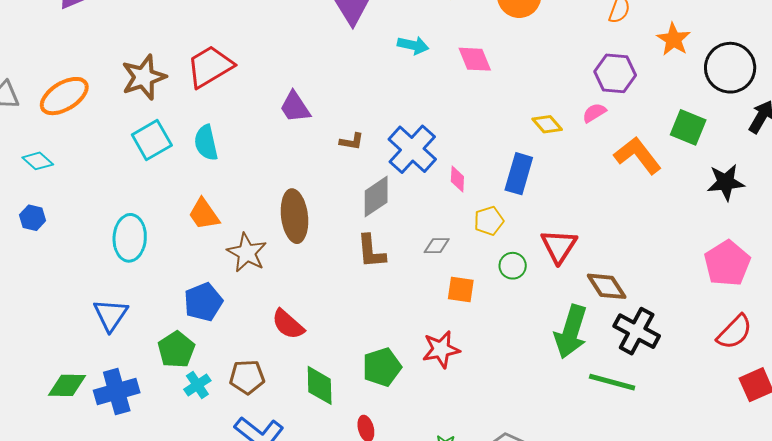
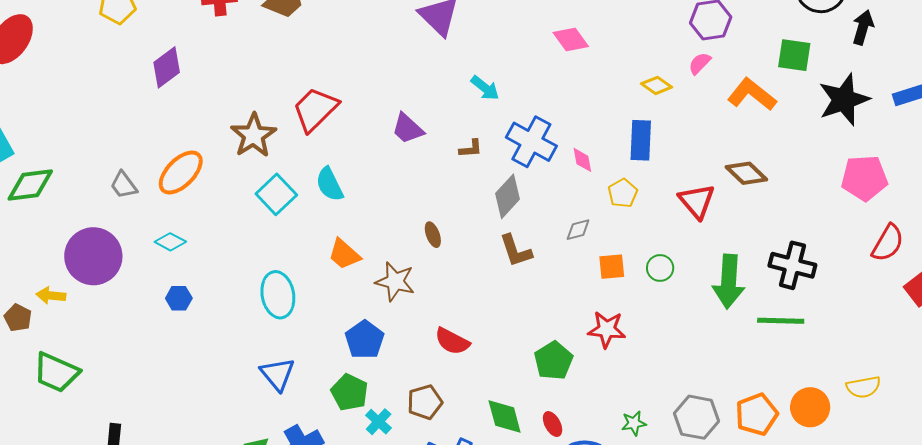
cyan arrow: (413, 45) -> (485, 88), moved, turned 40
black star: (726, 182) -> (844, 100), size x1.4
brown ellipse: (294, 216) -> (433, 235), size x0.5
pink pentagon: (727, 263) -> (864, 178), turned -30
green circle: (513, 266) -> (660, 268), moved
brown diamond: (607, 286) -> (746, 173), moved
red star: (441, 349) -> (607, 329), turned 30
green diamond: (320, 385) -> (505, 417), moved

